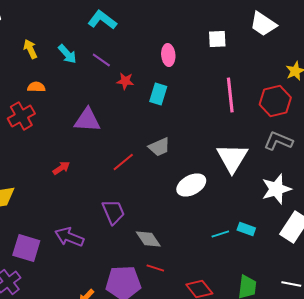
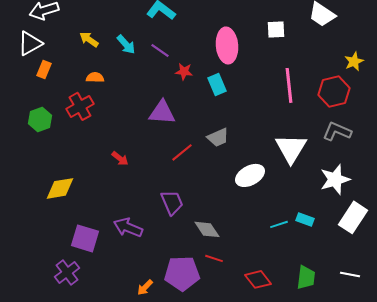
yellow arrow: (30, 49) -> (89, 39), turned -30
pink ellipse: (168, 55) -> (227, 45), size x1.6
cyan rectangle: (158, 94) -> (217, 84), turned -40
purple triangle: (87, 120) -> (162, 112), moved
red arrow: (61, 168) -> (120, 158), turned 72

